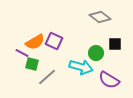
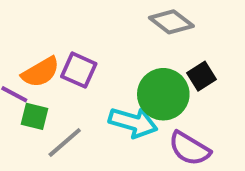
black square: (115, 44) -> (202, 76), turned -32
green circle: (96, 53) -> (163, 94), size x1.6

